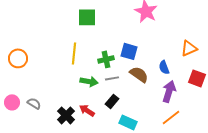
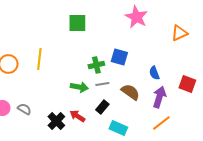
orange triangle: (189, 48) -> (179, 33), moved
yellow line: (74, 53) -> (39, 59), moved
brown semicircle: (139, 74) -> (130, 92), moved

